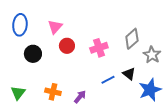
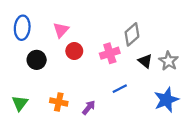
gray diamond: (132, 39) -> (132, 34), moved
black triangle: (129, 74) -> (145, 61), moved

